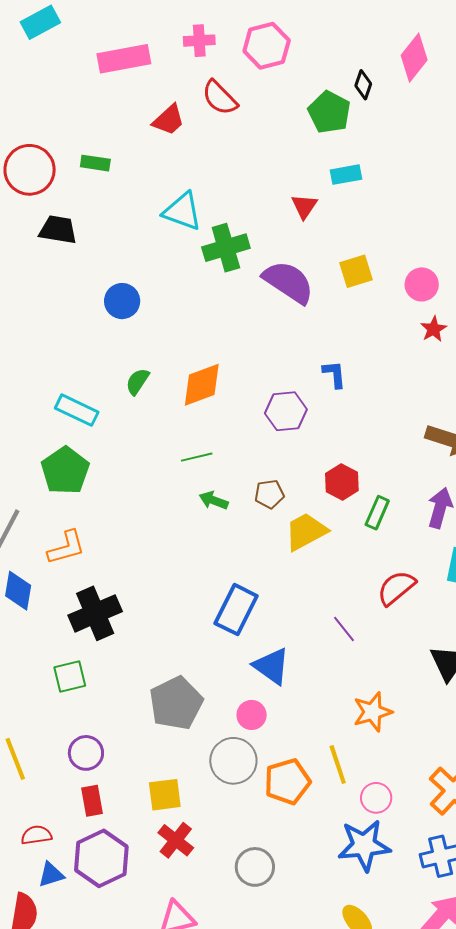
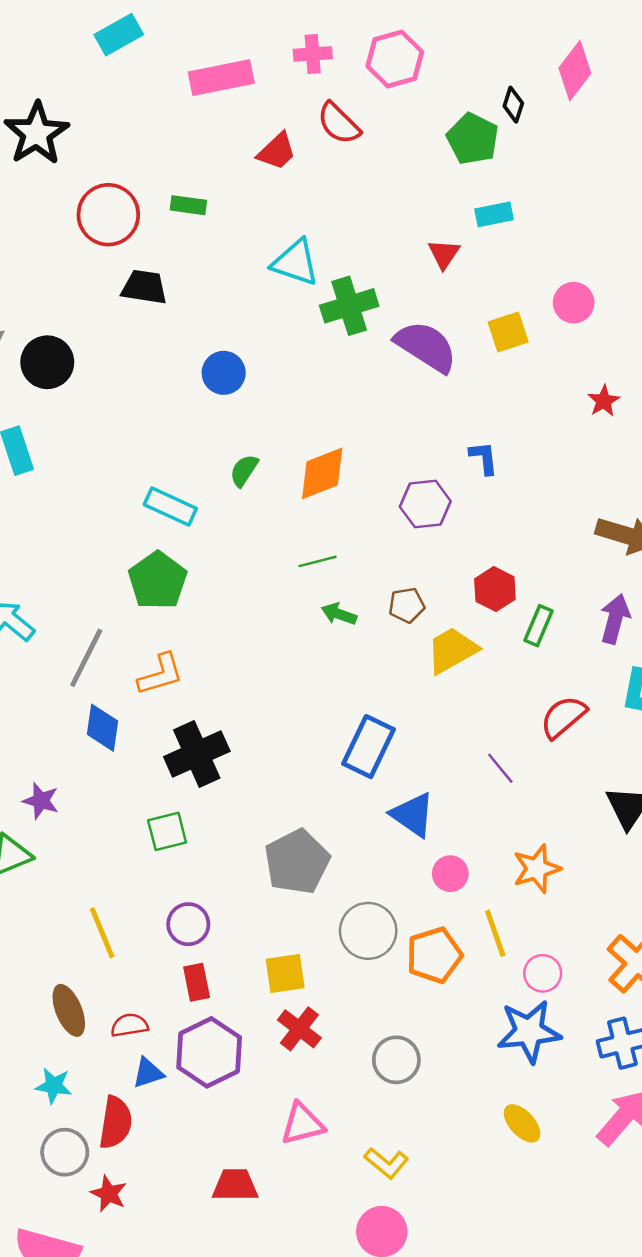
pink circle: (422, 284) -> (574, 303), moved
pink circle: (252, 715) -> (450, 874), moved

